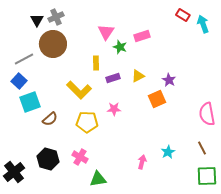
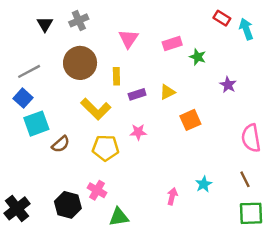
gray cross: (56, 17) -> (79, 20), moved
brown circle: (53, 44) -> (80, 63), moved
green star: (120, 47) -> (198, 57), moved
purple star: (169, 80) -> (228, 85), moved
black hexagon: (48, 159) -> (68, 205), moved

